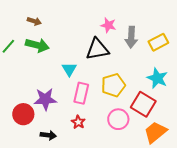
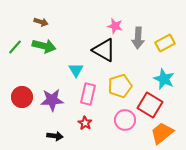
black triangle: (97, 49) -> (104, 50), turned 40
red circle: (23, 114) -> (22, 97), moved

